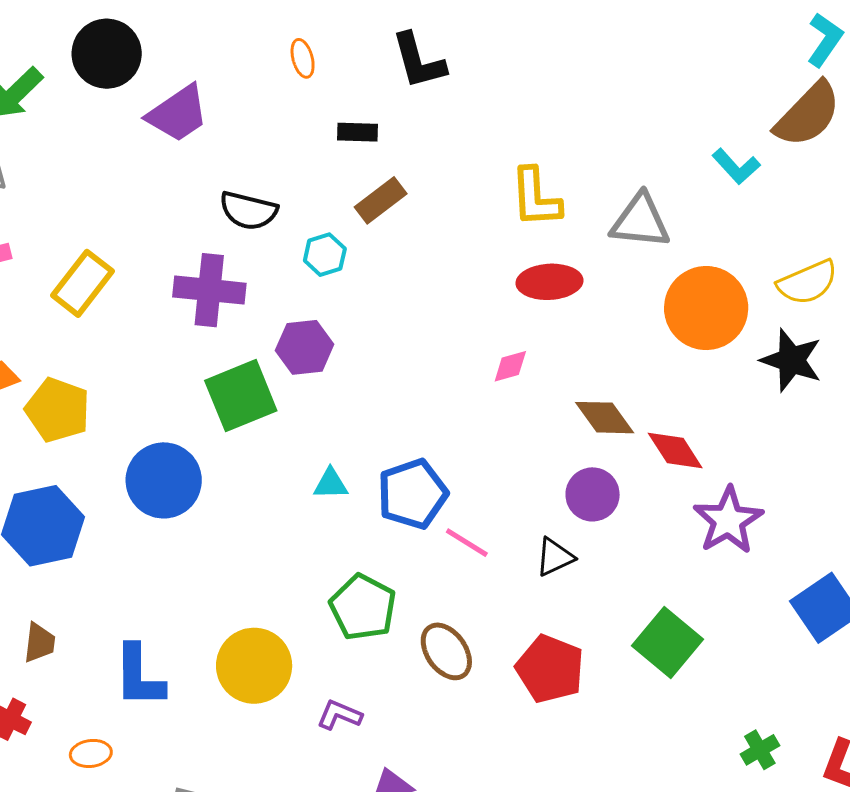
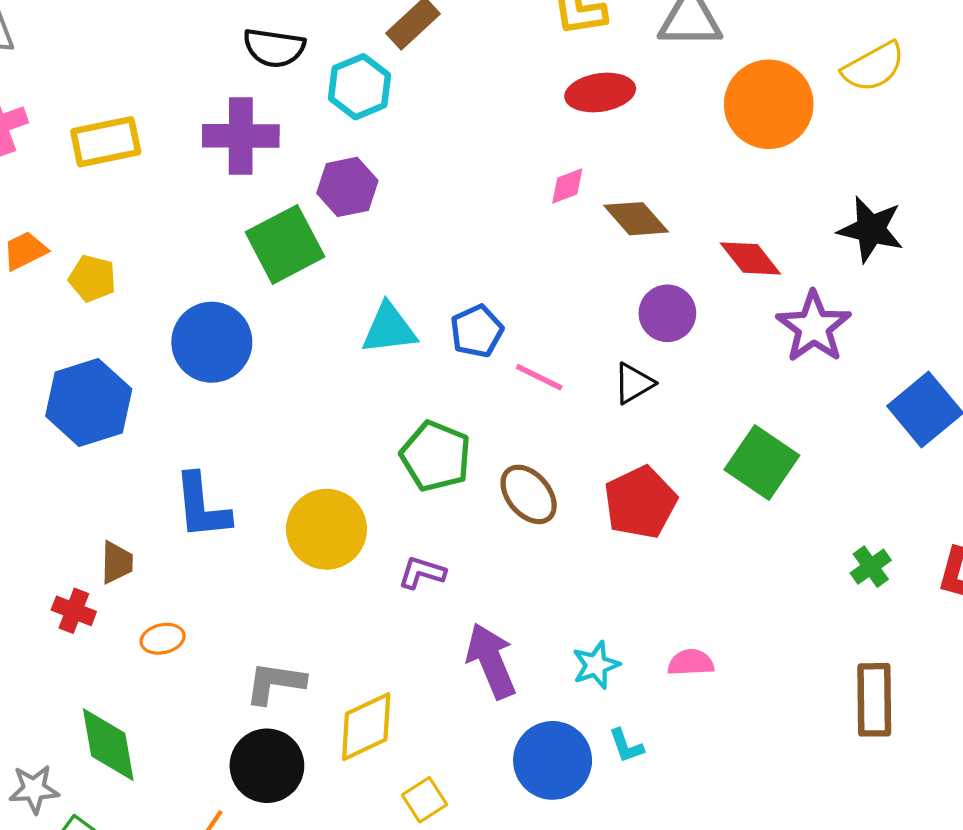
cyan hexagon: (325, 255) -> (359, 87), size x1.4
yellow rectangle: (82, 283) -> (106, 142), turned 46
black star: (791, 360) -> (871, 229), moved
yellow pentagon: (58, 410) -> (92, 278), size x0.7
brown diamond: (605, 418) -> (636, 219), moved
cyan triangle: (331, 484) -> (389, 329), size x1.5
blue pentagon: (413, 494) -> (477, 331), size x0.7
brown trapezoid: (39, 643) -> (117, 562), moved
red pentagon: (550, 669) -> (640, 502), turned 30
blue L-shape: (139, 676) -> (202, 506), moved

